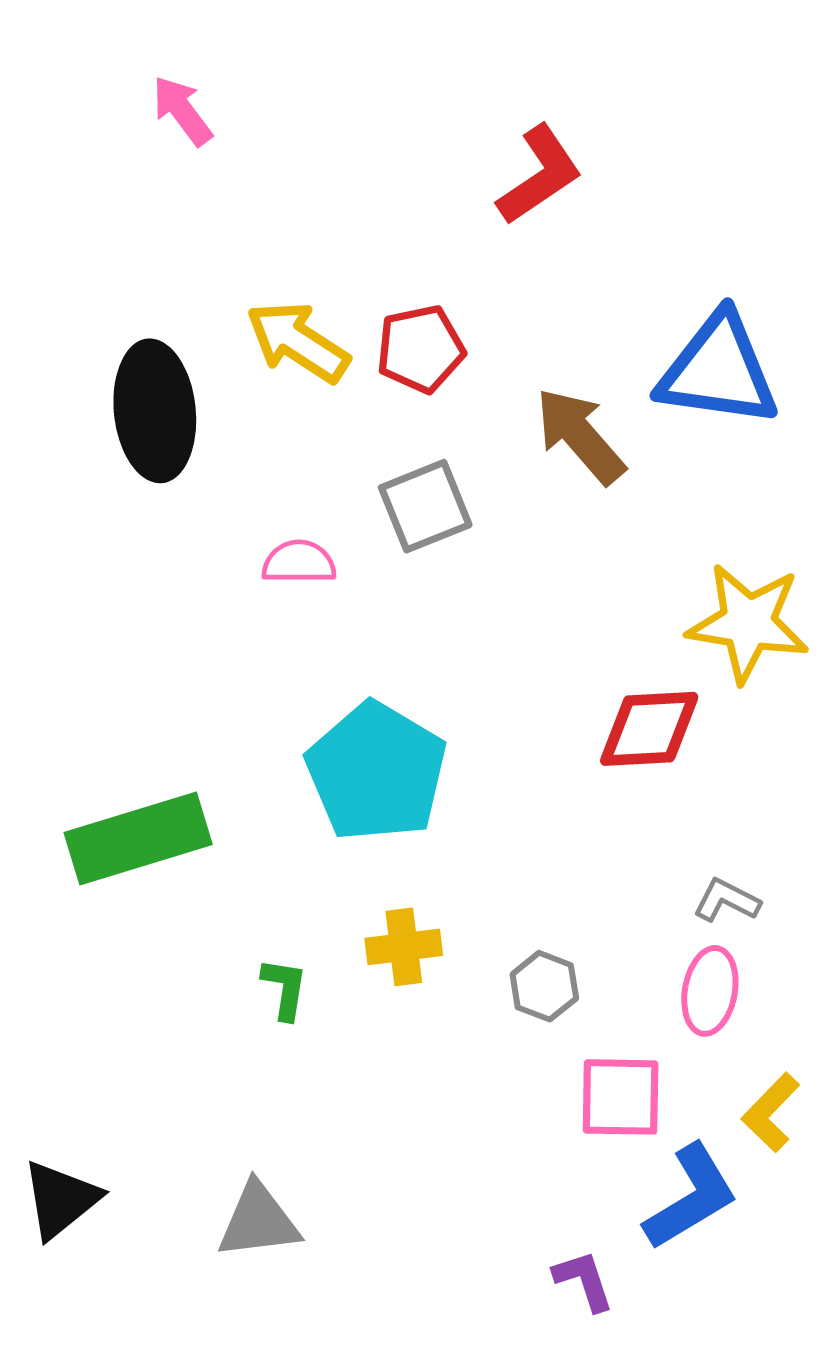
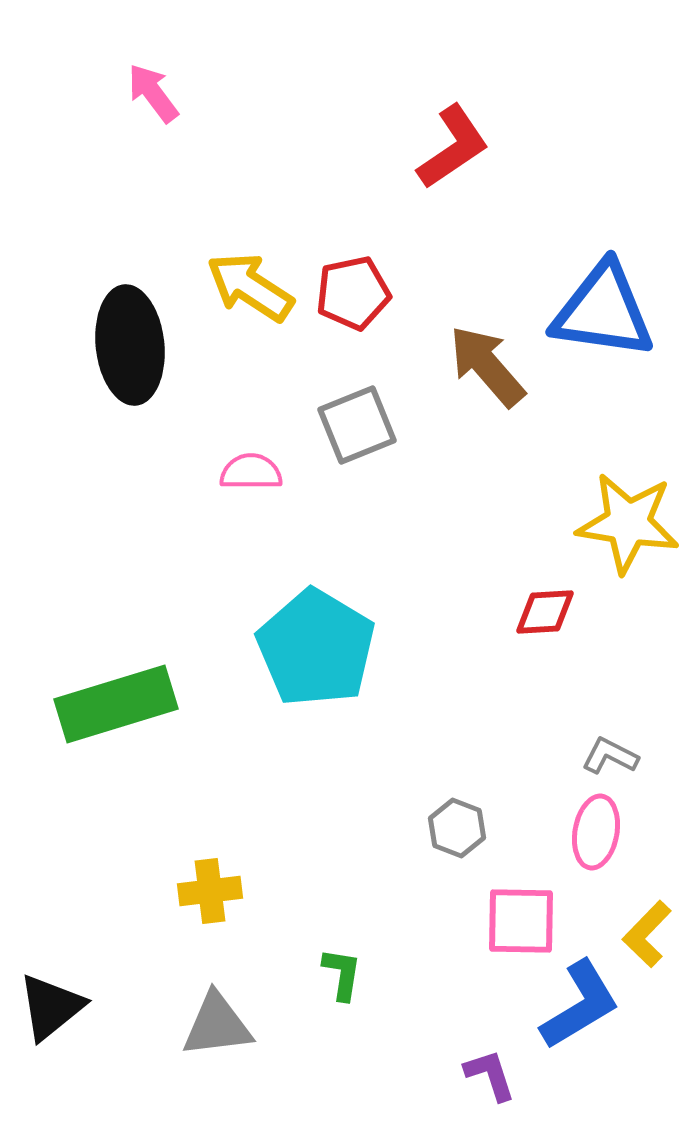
red diamond: (649, 729) -> (545, 612), size x0.7
yellow cross: (404, 947) -> (210, 891), moved
green L-shape: (285, 989) -> (342, 974), moved

